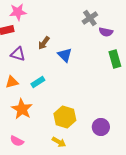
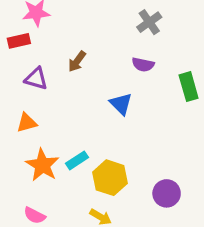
purple semicircle: (106, 32) -> (143, 65), moved
blue triangle: (65, 55) -> (121, 104), moved
cyan rectangle: (38, 82) -> (77, 160), moved

